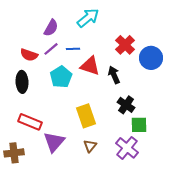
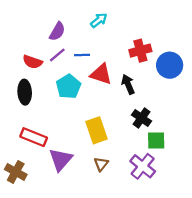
cyan arrow: (88, 18) -> (99, 20), size x0.7
red cross: (125, 45) -> (140, 51), turned 30
brown cross: (14, 153) -> (16, 172), turned 36

